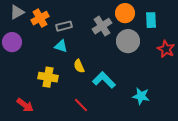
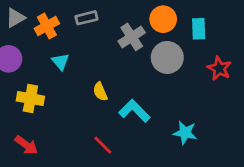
gray rectangle: (64, 26) -> (87, 18), moved
cyan triangle: (61, 46) -> (61, 62), moved, turned 32
yellow cross: (48, 77) -> (30, 99), moved

